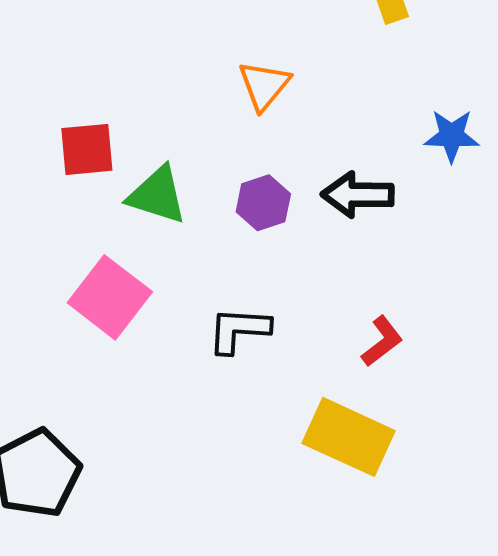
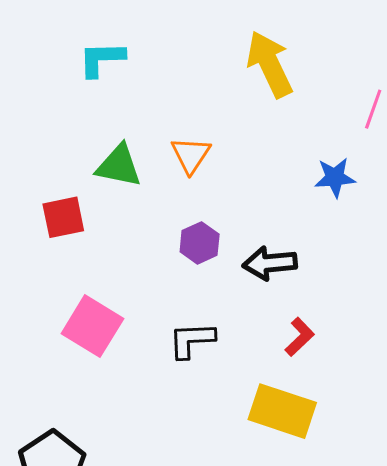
green triangle: (157, 195) -> (119, 166), moved
black arrow: (358, 195) -> (270, 263), moved

